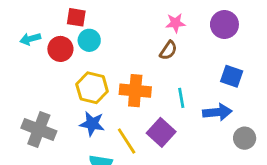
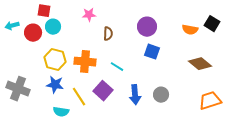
pink star: (176, 23) -> (89, 15), moved
purple circle: (224, 24) -> (147, 27), moved
brown semicircle: (168, 50) -> (108, 34), turned -32
cyan line: (181, 98) -> (117, 67), turned -48
blue arrow: (217, 112) -> (135, 95), moved, turned 90

